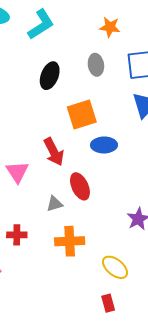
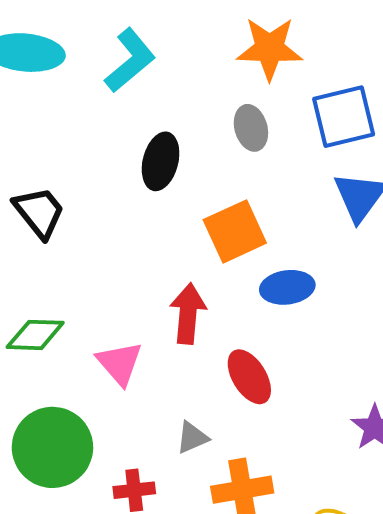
orange star: (110, 27) -> (270, 49), size x1.5
red arrow: (54, 152) -> (188, 314), turned -140
gray triangle: (55, 204) -> (192, 438), moved

